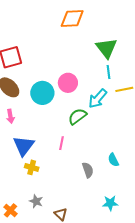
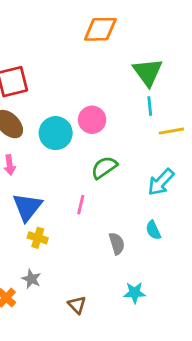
cyan arrow: (98, 99) -> (161, 182), moved
gray star: (36, 201) -> (31, 279), moved
cyan star: (110, 203) -> (135, 293), moved

